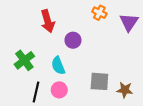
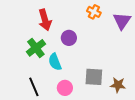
green cross: (24, 60) -> (36, 48), moved
pink circle: (59, 90) -> (65, 88), moved
black line: (36, 92) -> (34, 87), turned -36

